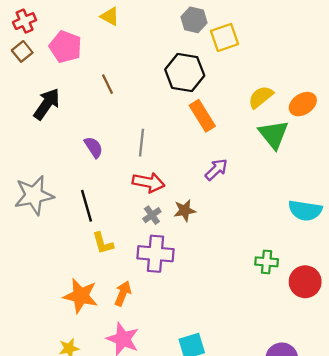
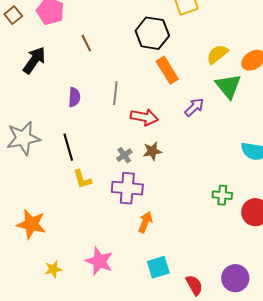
purple semicircle: (94, 147) -> (74, 97), turned 36
purple arrow: (216, 170) -> (194, 107), moved
red arrow: (148, 182) -> (144, 117), moved
orange arrow: (123, 293) -> (145, 222), moved
orange star: (81, 296) -> (31, 224), moved

